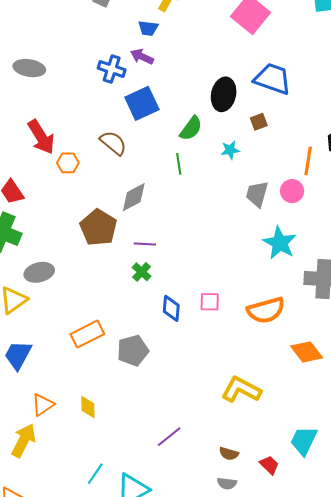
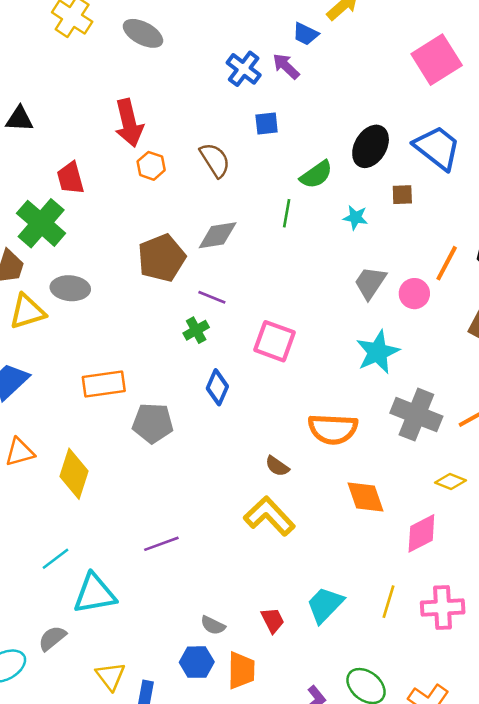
blue square: (142, 103) -> (267, 124), size x0.6
pink square: (210, 302) -> (274, 341), moved, size x1.5
yellow diamond: (88, 407) -> (74, 474), size x1.6
brown semicircle: (229, 454) -> (277, 466), moved

